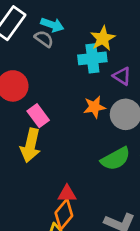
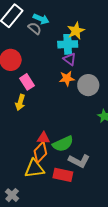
purple triangle: (122, 76) -> (70, 59), moved
yellow arrow: (31, 145) -> (20, 102), size x0.7
green semicircle: (116, 159) -> (63, 144), moved

